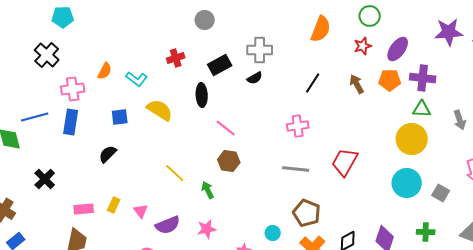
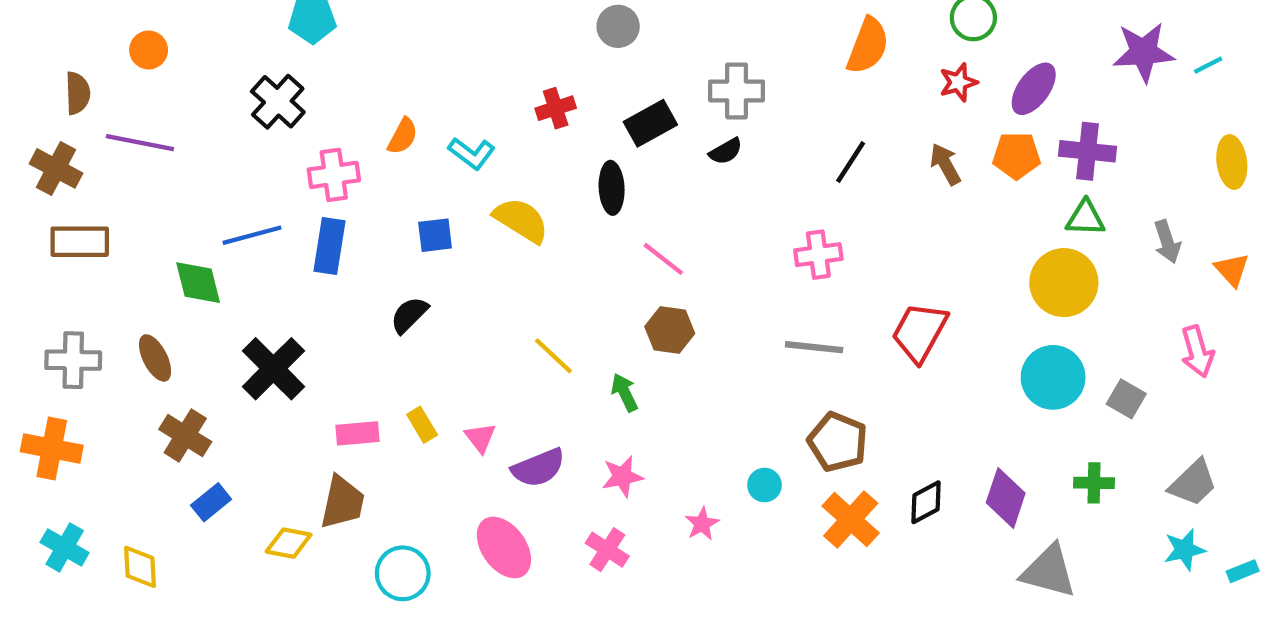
black cross: (45, 179) -> (273, 369), size x1.4
yellow rectangle: (114, 205) -> (422, 425), turned -56

